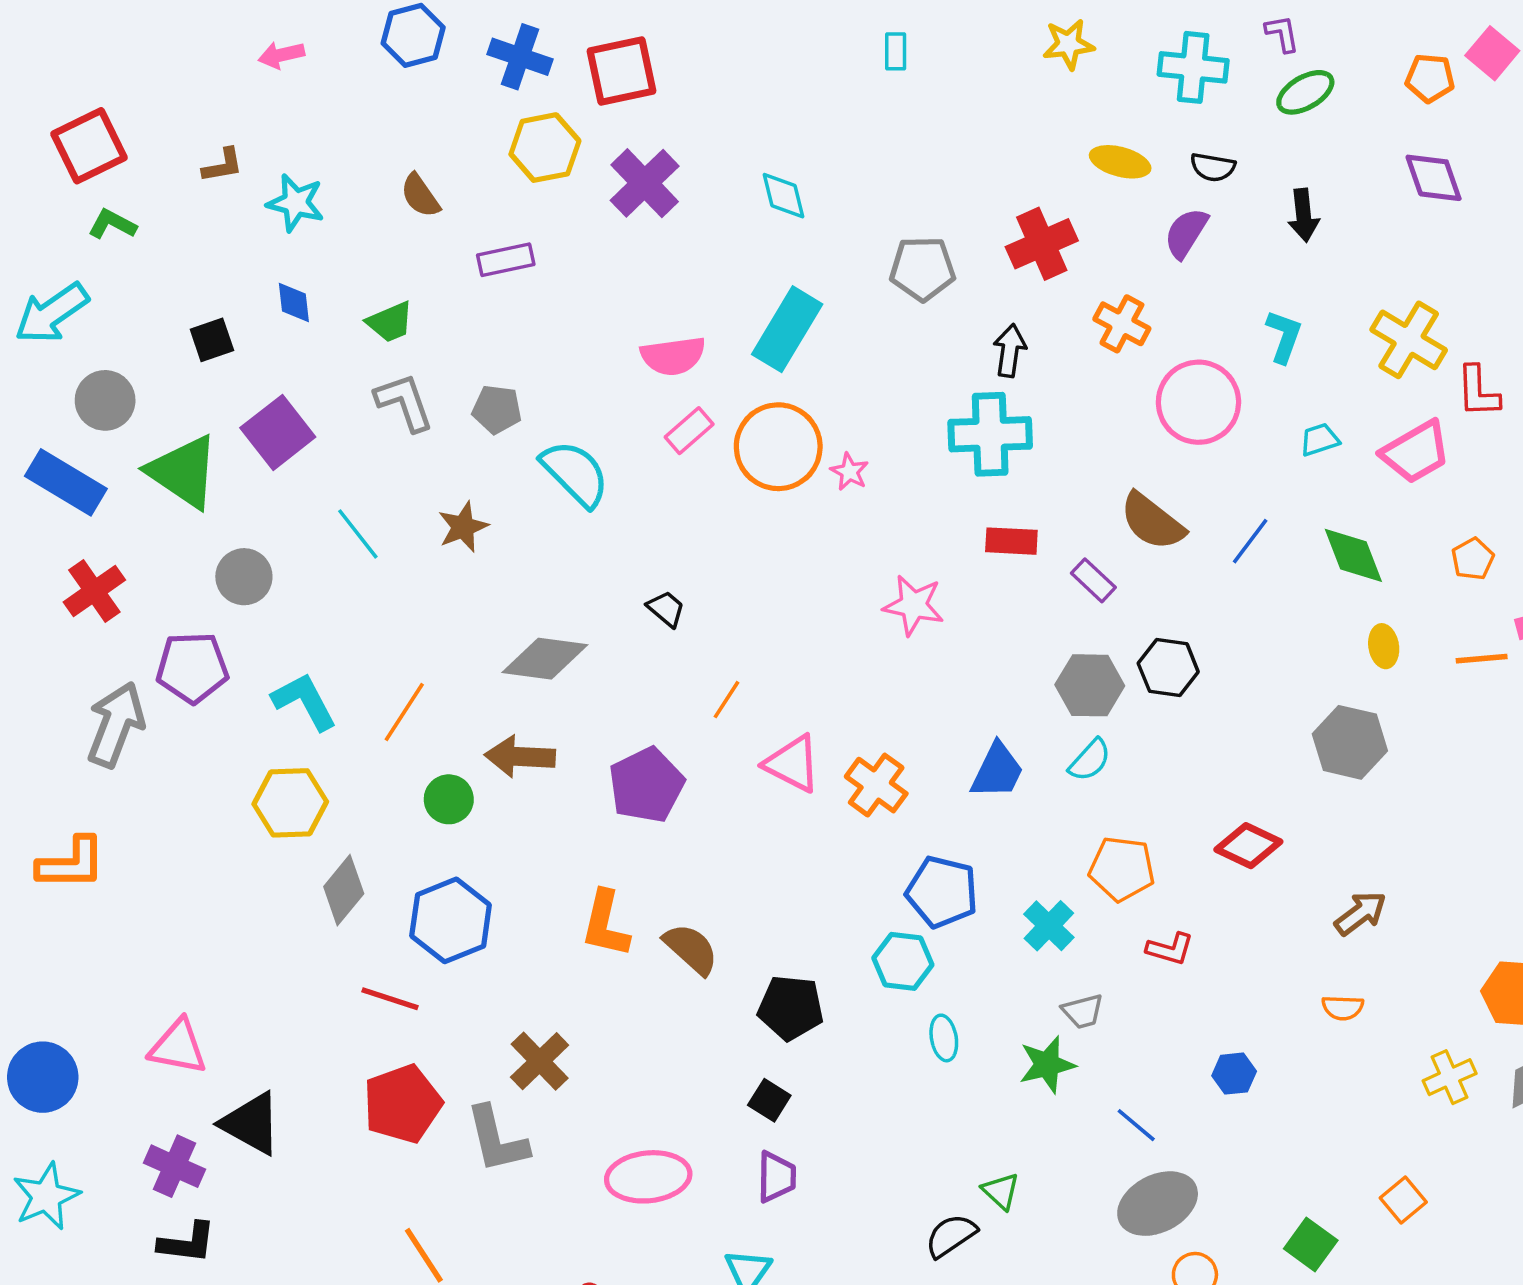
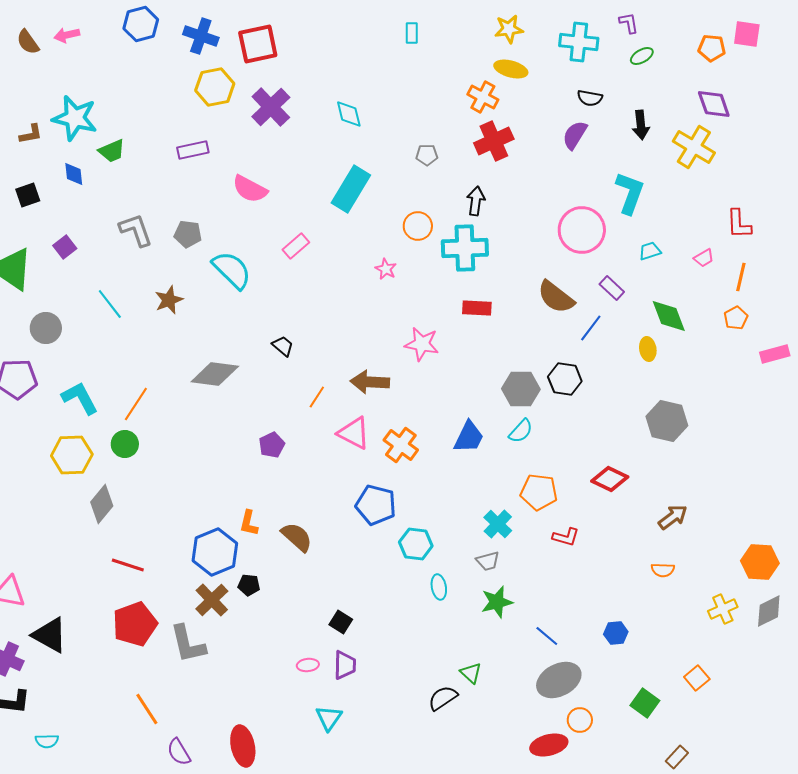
pink square: (1492, 53) -> (747, 34), turned -32
green ellipse: (1305, 92) -> (642, 56), size x0.7
yellow ellipse: (1120, 162) -> (511, 69), moved
brown L-shape: (223, 165) -> (31, 134), moved
brown semicircle: (420, 196) -> (28, 42), moved
cyan star: (296, 203) -> (75, 118), size x1.4
gray pentagon: (922, 269) -> (427, 155), size x0.6
green trapezoid: (390, 322) -> (112, 151), moved
orange cross: (1122, 324) -> (483, 97), moved
cyan L-shape: (1284, 336) -> (630, 193), size x1.4
yellow cross: (1409, 340) -> (694, 147), moved
pink semicircle: (673, 356) -> (250, 189), moved, turned 36
purple square: (278, 432) -> (65, 247), size x0.6
orange circle: (778, 447) -> (418, 226), moved, size x0.6
pink trapezoid: (1416, 452) -> (704, 258), size x0.5
blue line: (1250, 541) -> (591, 328), moved
purple rectangle: (1093, 580) -> (612, 288), moved
yellow ellipse: (1384, 646) -> (648, 349), moved
orange line: (1482, 659) -> (741, 277), moved, turned -72
brown arrow: (520, 757) -> (370, 382), moved
purple pentagon: (646, 785) -> (272, 445), size x0.6
green circle: (449, 799) -> (125, 444), moved
blue pentagon: (942, 892) -> (376, 505), moved
blue hexagon: (451, 920) -> (215, 552), moved
orange L-shape: (605, 924) -> (249, 523), size x0.7
black pentagon: (791, 1008) -> (249, 585), moved, size x0.6
gray trapezoid: (1083, 1011) -> (488, 561), moved
blue hexagon: (1234, 1074) -> (616, 633), moved
pink ellipse: (648, 1177) -> (308, 665), moved, size x0.5

